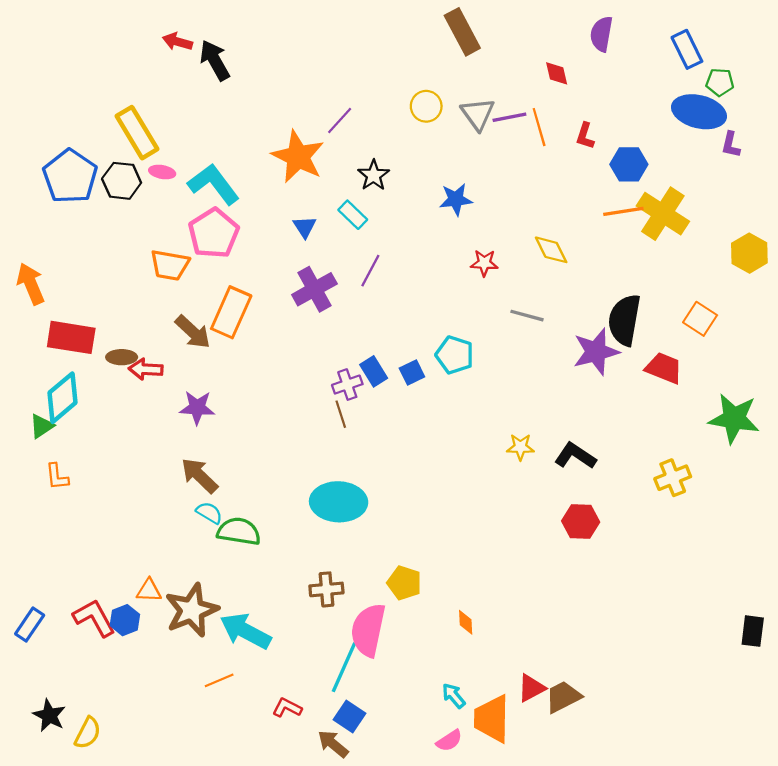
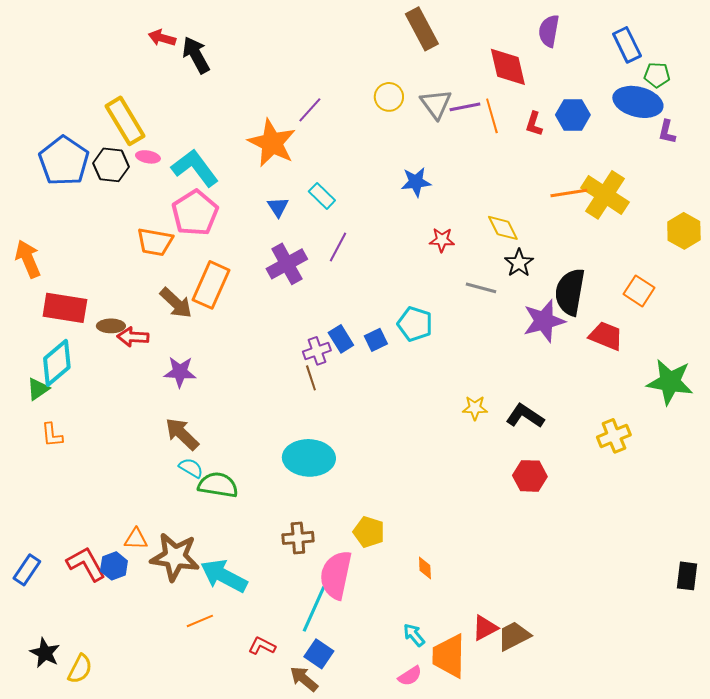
red diamond: (557, 73) -> (508, 67), size x1.8
blue hexagon: (629, 164) -> (573, 115), moved
black star: (374, 175) -> (519, 263), moved
brown star: (192, 610) -> (175, 557), turned 30

